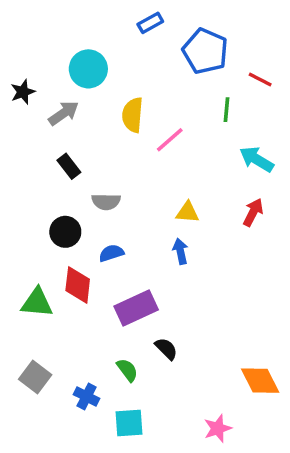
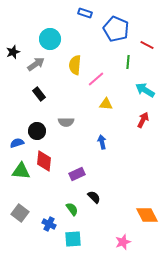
blue rectangle: (150, 23) -> (85, 13), turned 48
gray semicircle: (106, 202) -> (66, 122), moved
yellow triangle: (188, 212) -> (106, 104), moved
blue semicircle: (111, 253) -> (17, 143), moved
purple rectangle: (136, 308) -> (77, 174), size x0.7

